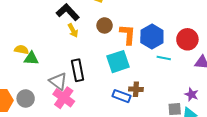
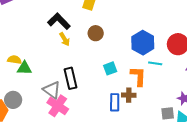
orange L-shape: (128, 34) -> (138, 76), moved
cyan square: (118, 62) -> (110, 68), size x0.6
blue rectangle: (121, 96) -> (115, 102), turned 72
gray circle: (26, 98) -> (13, 100), moved

